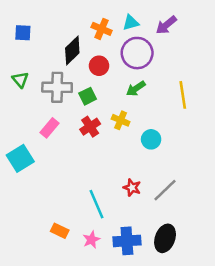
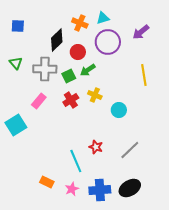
purple arrow: (166, 25) -> (141, 32), moved
green arrow: (136, 89) -> (88, 70), moved
red star: (132, 188) -> (96, 147), moved
black ellipse: (165, 238) -> (130, 188), turned 40

